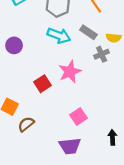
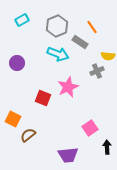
gray rectangle: (88, 32) -> (80, 42), moved
red square: (42, 84) -> (43, 98), turned -35
pink square: (79, 117) -> (90, 128), moved

